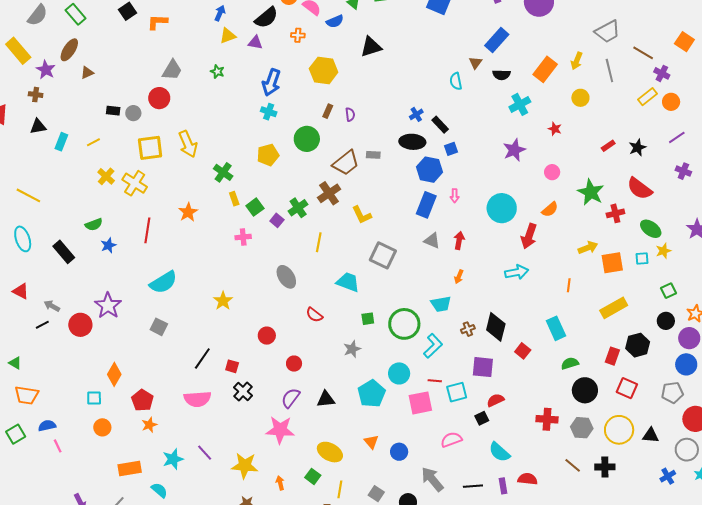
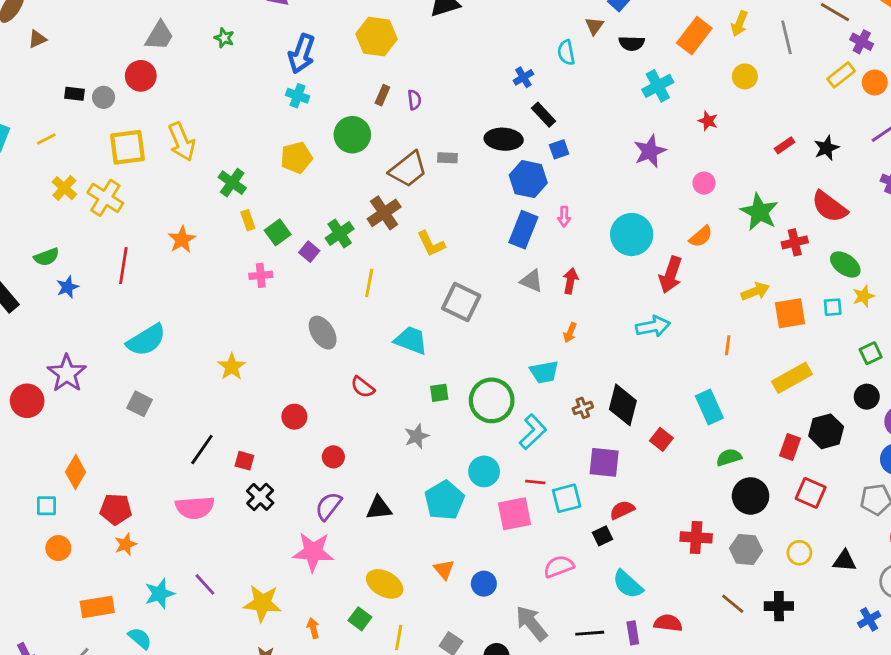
blue cross: (416, 114) -> (523, 77), moved
red pentagon: (142, 400) -> (116, 509), turned -30
yellow circle: (619, 430) -> (799, 553), size x0.6

